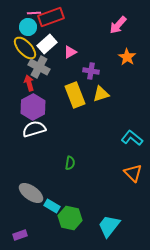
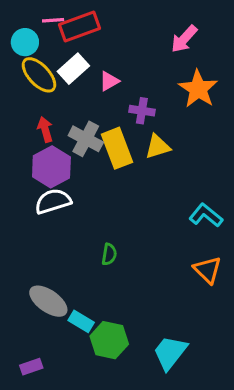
cyan circle: (28, 27) -> (25, 42), moved
orange star: (127, 57) -> (198, 89), size x1.4
gray cross: (39, 67) -> (86, 139), moved

